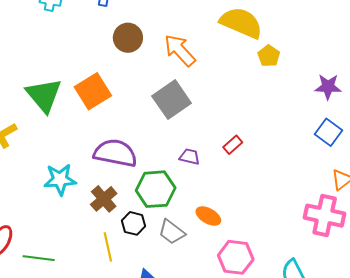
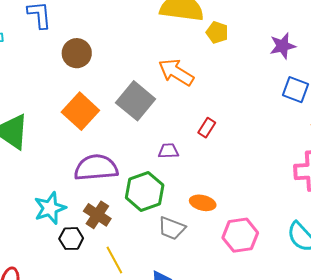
orange arrow: (180, 50) -> (176, 72), moved
orange square: (93, 91) -> (80, 111), moved
black hexagon: (133, 223) -> (71, 239), moved

